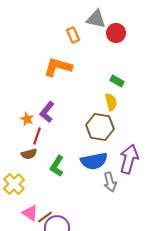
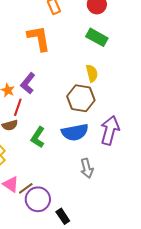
orange L-shape: (58, 67) -> (39, 38), turned 64
green rectangle: (117, 81) -> (97, 37), moved, size x1.5
gray arrow: (110, 182) -> (87, 168), moved

